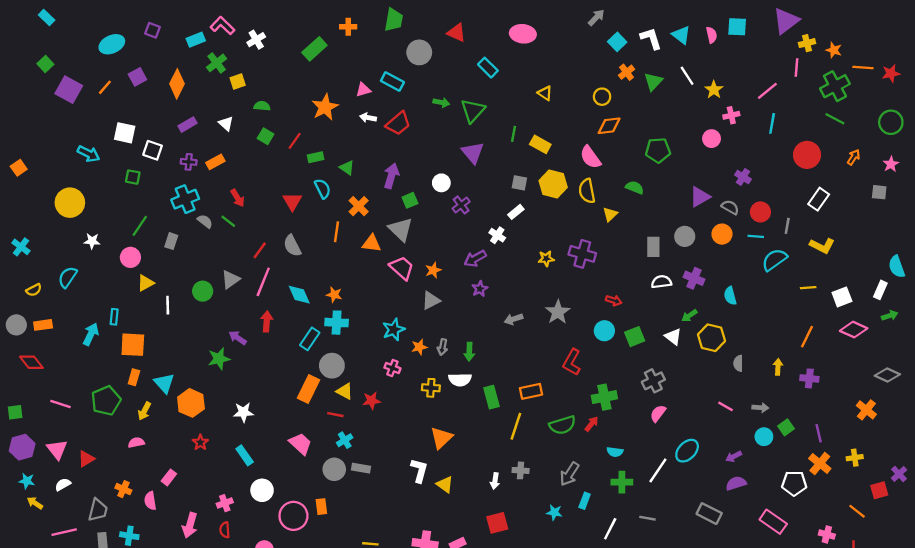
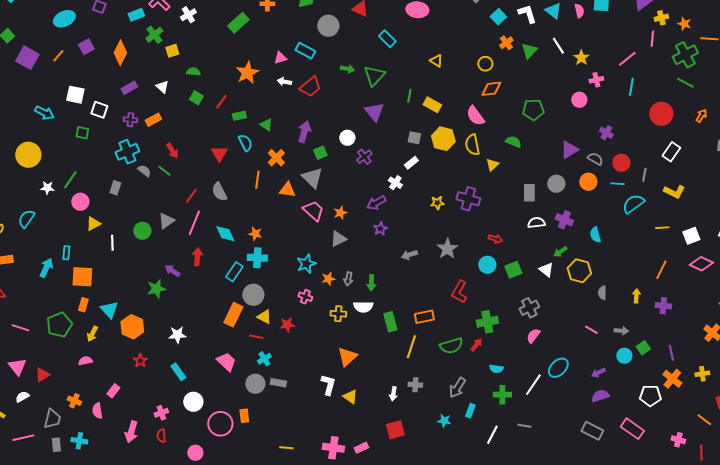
green line: (140, 226) -> (70, 180), moved
gray rectangle: (709, 514) -> (592, 431), moved

